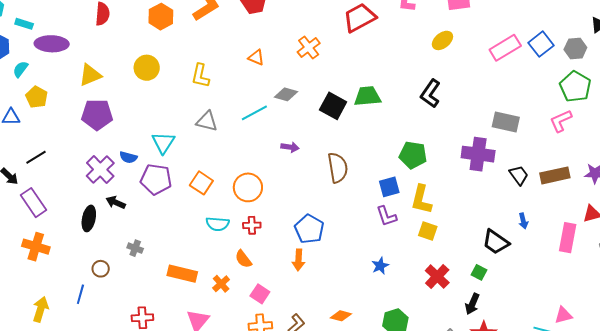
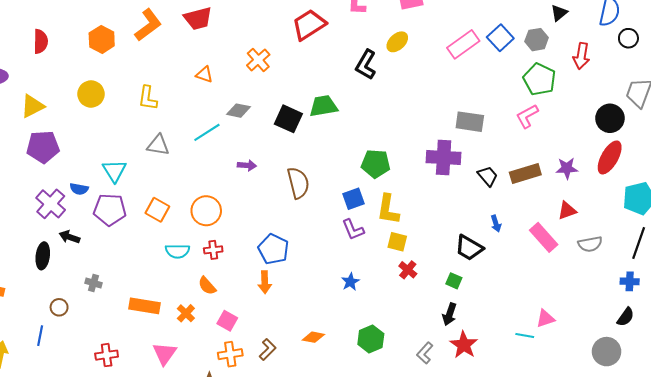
black L-shape: (430, 94) -> (366, 65), moved
pink rectangle: (568, 238) -> (544, 237), turned -48
red cross: (437, 277) -> (408, 270), moved, size x0.7

